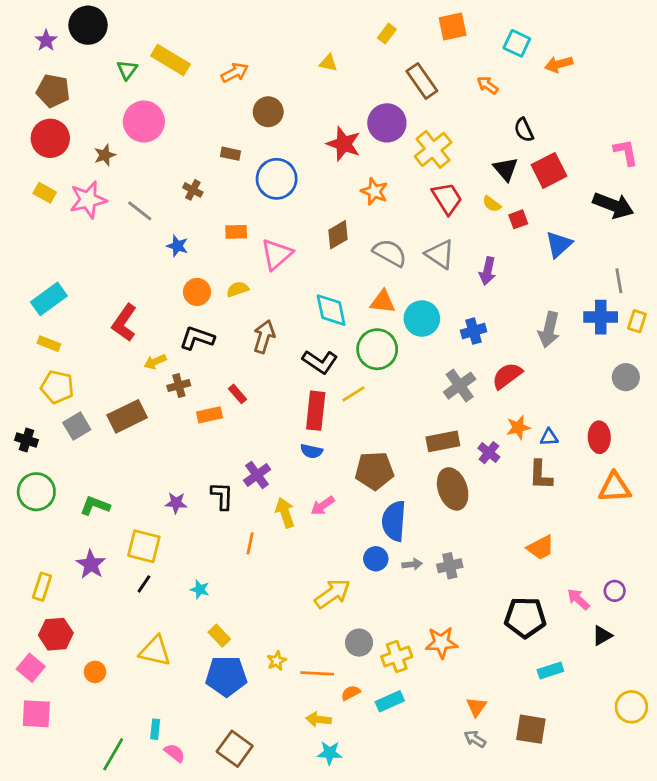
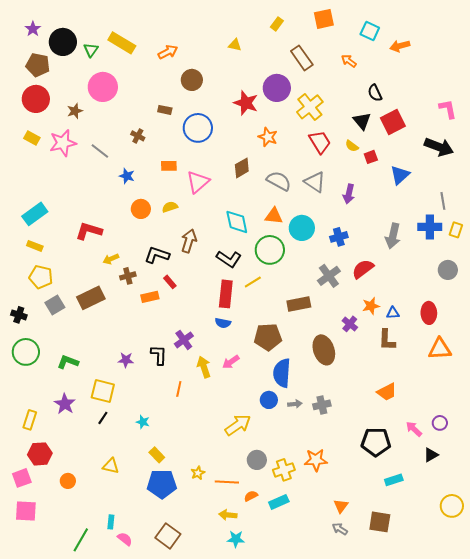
black circle: (88, 25) -> (63, 42), moved
red L-shape: (124, 323) -> (89, 231), turned 72
black L-shape: (197, 338) -> (157, 255), moved
brown rectangle: (443, 441) -> (299, 304), moved
yellow triangle: (155, 651) -> (111, 466), size x0.7
pink square: (31, 668) -> (22, 478), turned 30

